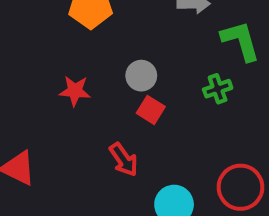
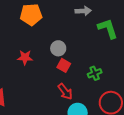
green cross: (218, 89) -> (95, 73), moved
red arrow: (124, 159) -> (65, 91), moved

